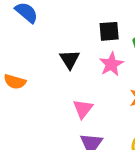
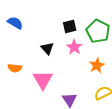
pink triangle: (83, 109) -> (43, 80), moved, size x1.5

